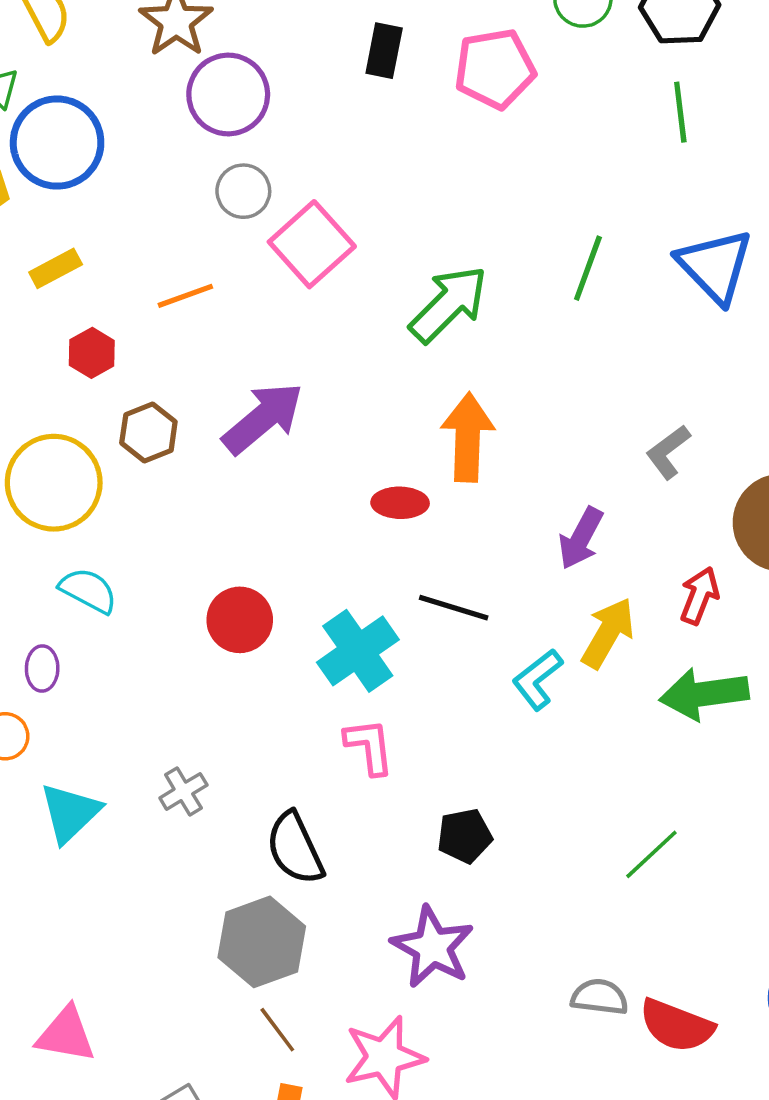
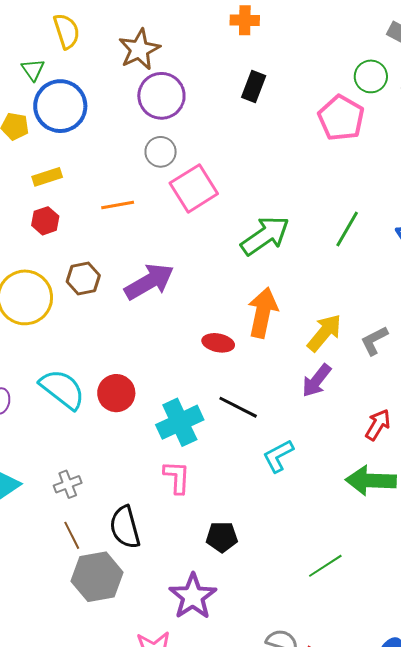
pink pentagon: (495, 69) -> (341, 118), moved, turned 30
red hexagon: (92, 353) -> (45, 221), moved
cyan semicircle: (88, 591) -> (62, 389), moved, size x1.4
yellow arrow: (608, 633) -> (324, 333), moved
brown line: (277, 1030) -> (72, 535), moved

